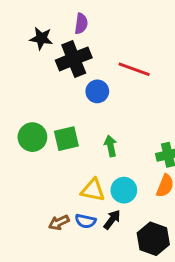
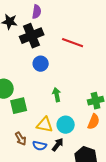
blue circle: (97, 91) -> (41, 64), moved
green square: (66, 139) -> (19, 106), moved
brown arrow: (59, 223) -> (21, 139), moved, turned -96

